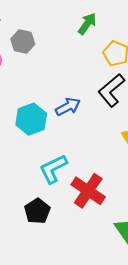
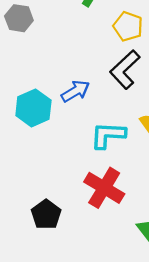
cyan L-shape: (53, 169) -> (108, 135), moved, turned 32

